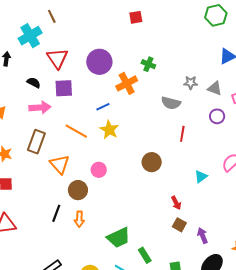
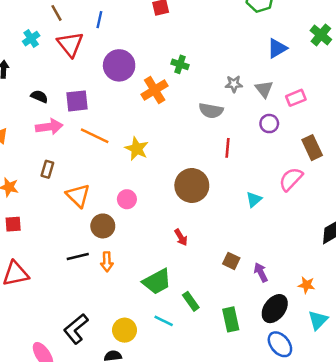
cyan cross: (30, 36) -> (31, 39), size x0.6
red triangle: (57, 58) -> (70, 44), moved
gray triangle: (215, 88) -> (264, 89), turned 35
blue line: (103, 107) -> (99, 20), moved, turned -48
orange line: (76, 131) -> (95, 136), moved
brown rectangle: (36, 142) -> (47, 169), size x0.6
brown circle: (152, 162) -> (192, 186), size x1.4
red arrow: (176, 203) -> (181, 237), moved
black line: (56, 213) -> (78, 257), turned 60

